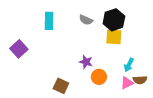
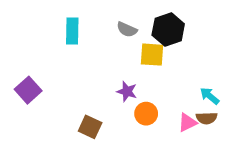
yellow square: (114, 37) -> (152, 55), moved
purple square: (19, 49) -> (28, 90), moved
cyan arrow: (129, 65) -> (210, 96), moved, turned 104

